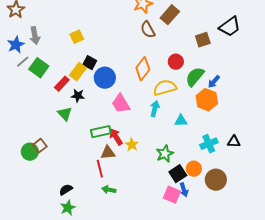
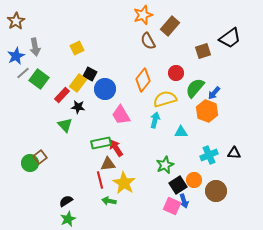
yellow star: (132, 145) -> (124, 183), moved, size x1.6

